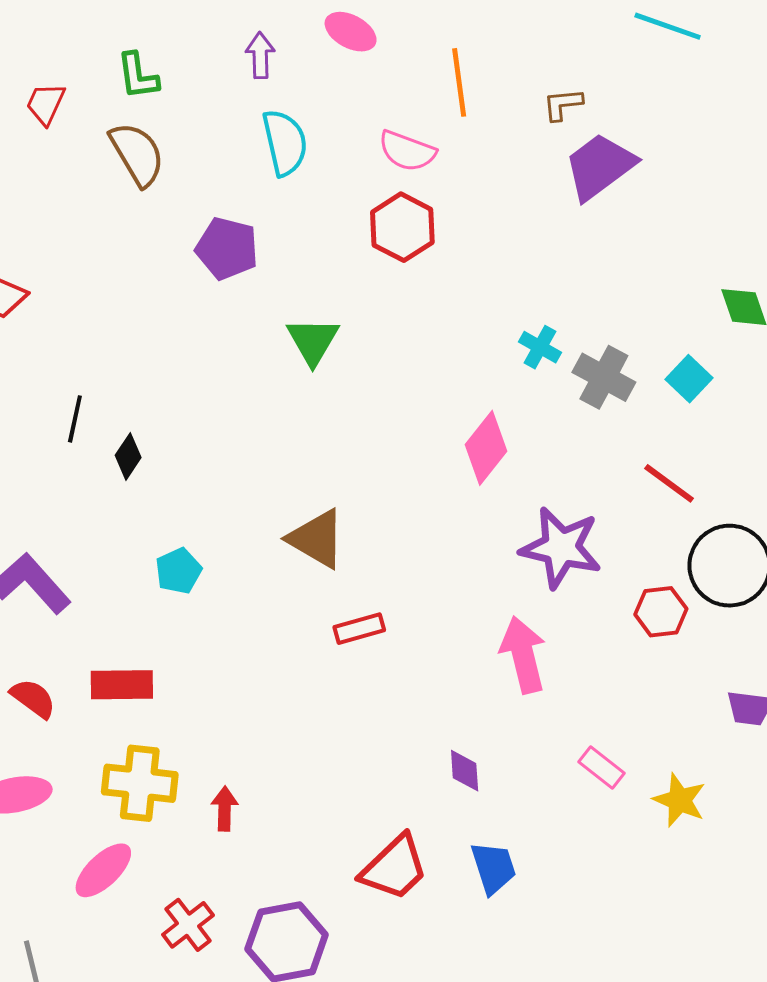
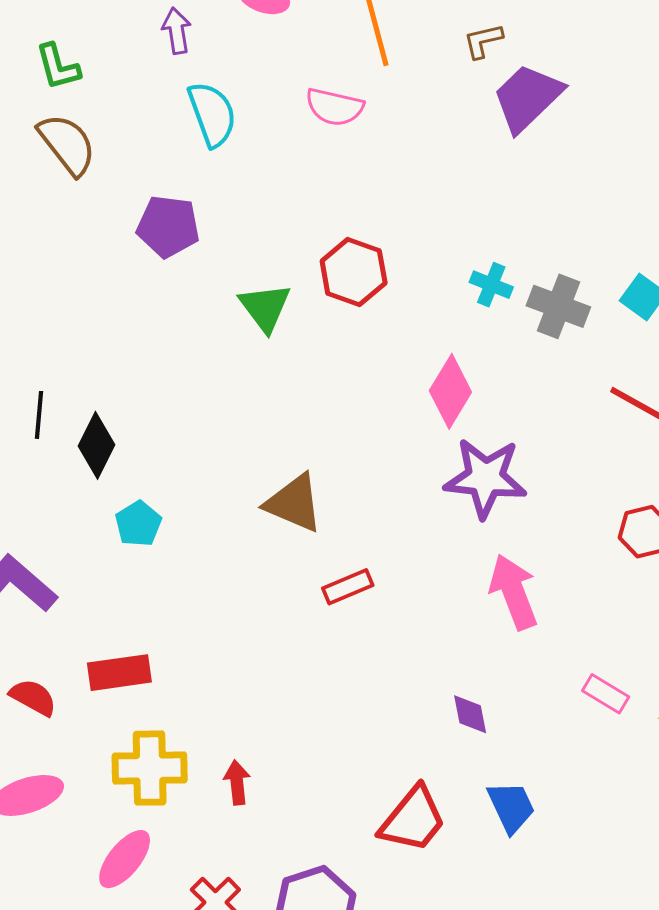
red hexagon: (402, 227) -> (354, 272), moved
black diamond: (128, 456) -> (97, 445), size x1.4
purple star: (561, 548) -> (485, 478), moved
cyan pentagon: (178, 571) -> (138, 524), moved

